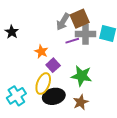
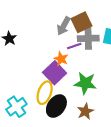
orange star: (41, 52) -> (61, 59), moved
purple square: (53, 65) -> (55, 73), size x1.5
black ellipse: (54, 96) -> (56, 106), turned -40

